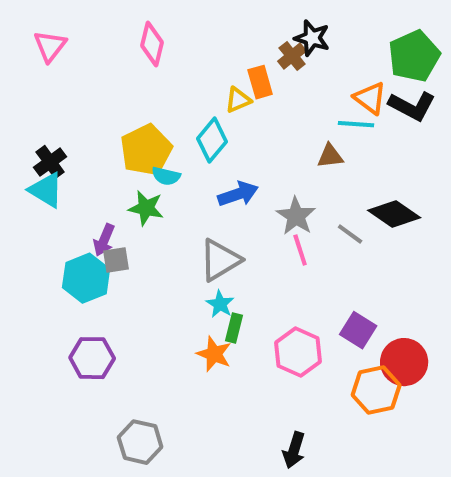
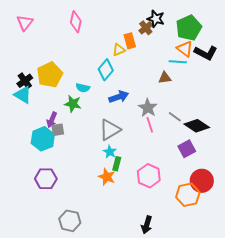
green pentagon: (414, 56) -> (189, 28), moved
yellow pentagon: (146, 150) -> (50, 75), moved
black diamond: (394, 214) -> (197, 126), moved
purple square: (358, 330) -> (187, 149), moved, turned 30

